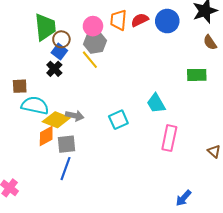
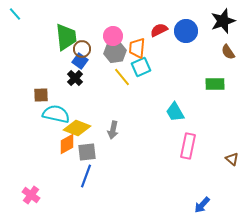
orange trapezoid: (118, 20) -> (137, 48), moved
yellow line: (90, 60) -> (122, 77), moved
gray arrow: (75, 116) -> (113, 130), moved, turned 90
cyan square: (118, 120) -> (141, 67), moved

